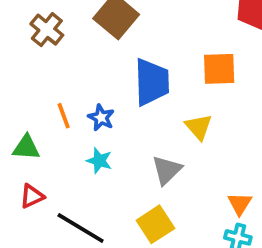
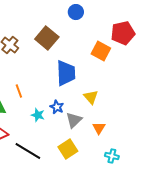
orange square: (219, 69) -> (101, 51), moved, turned 30
blue star: (101, 118) -> (57, 107), moved
orange triangle: (240, 204) -> (99, 128), moved

